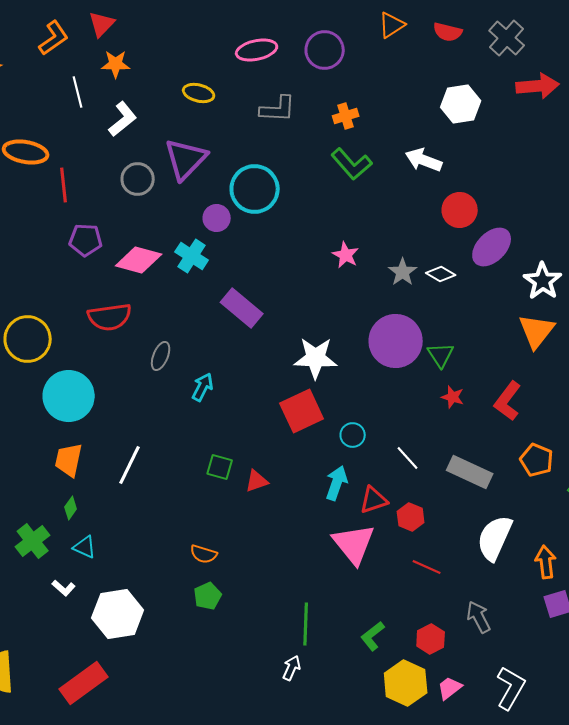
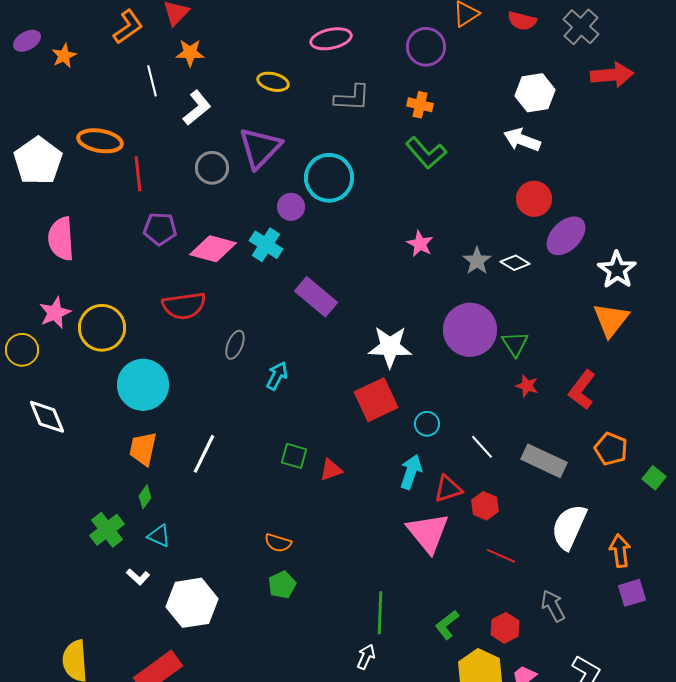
purple circle: (325, 50) -> (426, 47), moved
orange cross: (346, 116) -> (420, 105), turned 30
white arrow: (424, 160) -> (522, 140), moved

